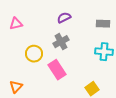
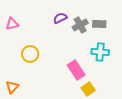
gray cross: (61, 42) -> (80, 25), moved
pink rectangle: (57, 70) -> (76, 70), moved

